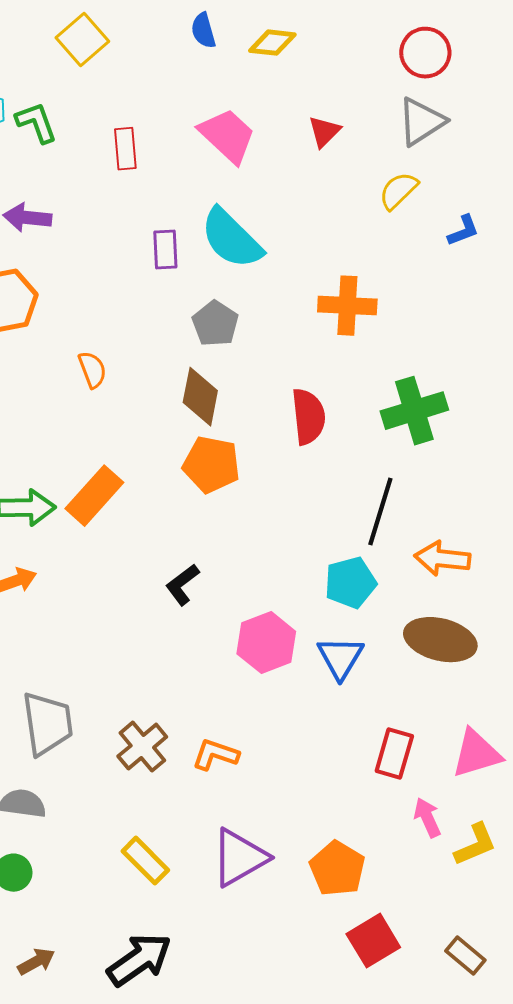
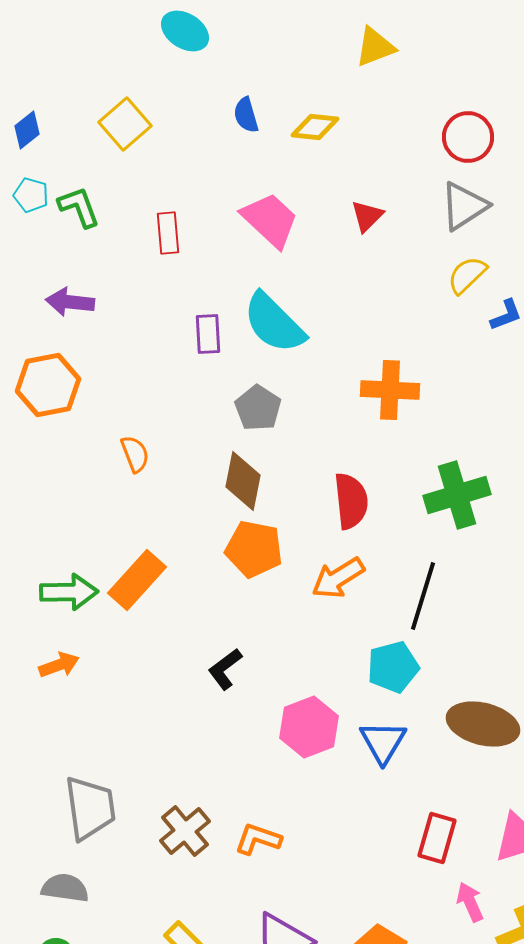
yellow semicircle: (398, 191) -> (467, 275), moved
orange arrow: (442, 559) -> (338, 578), moved, turned -38

